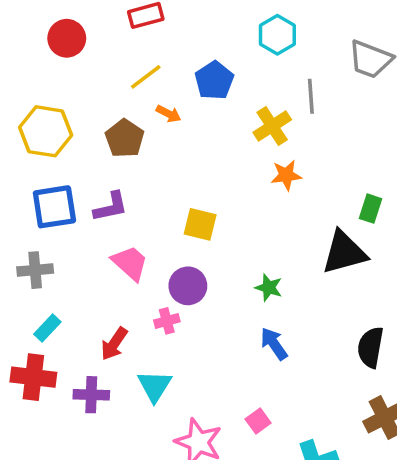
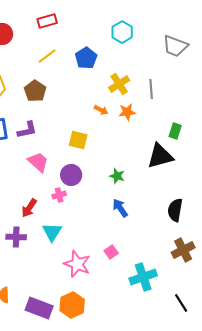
gray line: (311, 96) -> (151, 89), moved
orange arrow: (169, 114) -> (101, 110), moved

